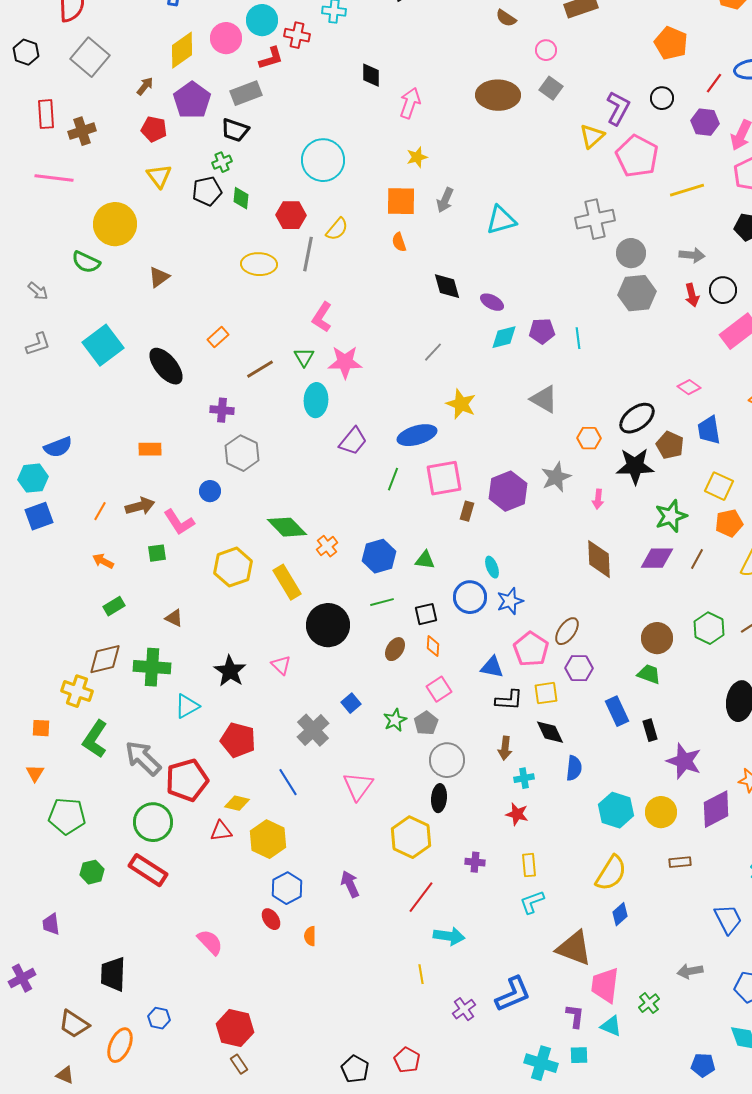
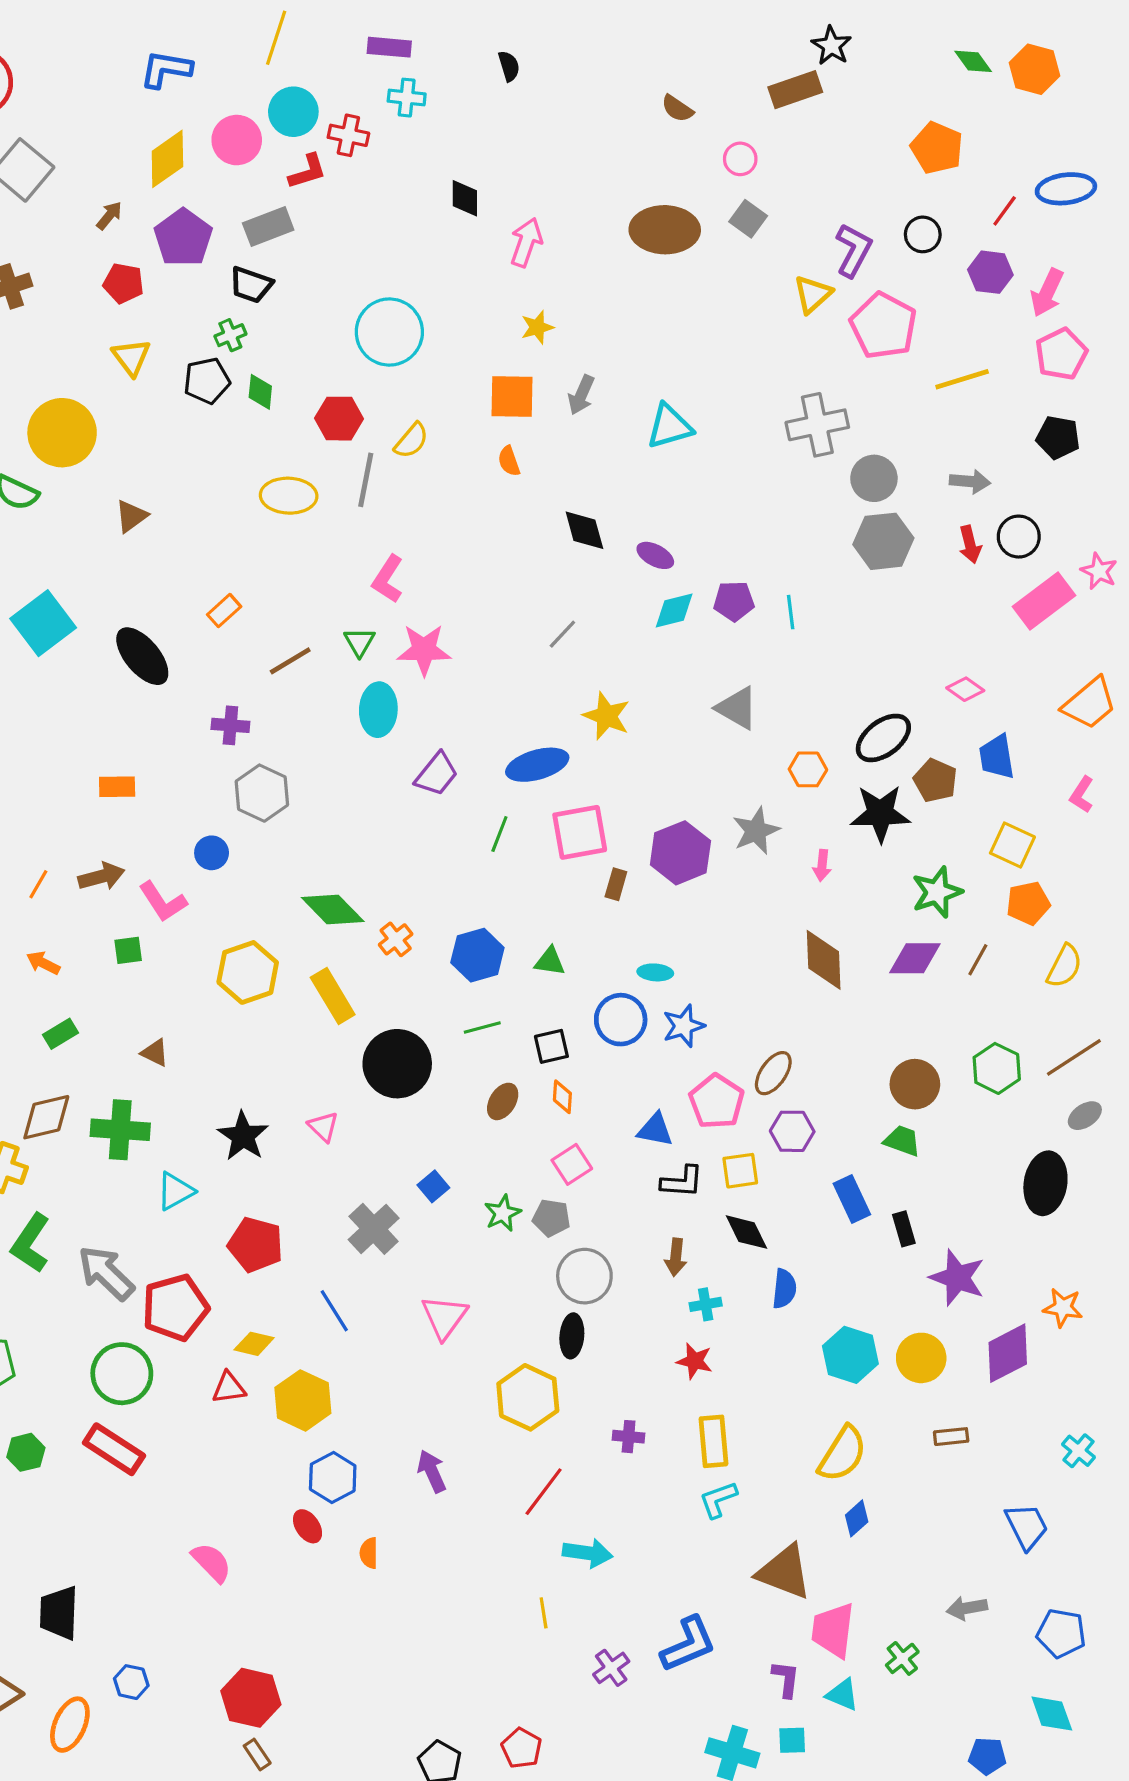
cyan ellipse: (492, 567) -> (655, 972), turned -65
gray pentagon: (426, 723) -> (551, 1218), turned -30
yellow rectangle: (529, 865) -> (713, 1441), size x1.4

